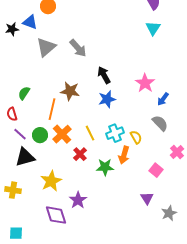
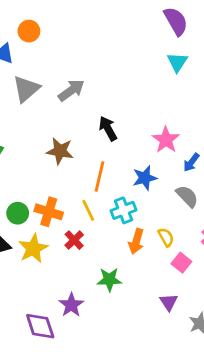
gray arrow: (78, 48) -> (71, 90), turned -84
blue star: (107, 99) -> (145, 178), moved
orange line: (52, 109) -> (100, 176), moved
orange cross: (62, 134) -> (49, 212), turned -30
yellow semicircle: (136, 137) -> (166, 237), moved
green star: (105, 167) -> (109, 280), moved
yellow star: (51, 181) -> (33, 248), moved

